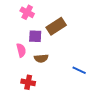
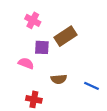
pink semicircle: (21, 50) -> (26, 63), turned -56
brown semicircle: (41, 58) -> (59, 79), moved

